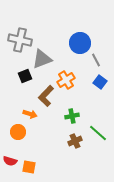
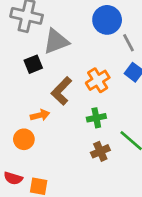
orange cross: (66, 80) -> (98, 80), moved
orange arrow: (30, 114) -> (40, 115), turned -32

